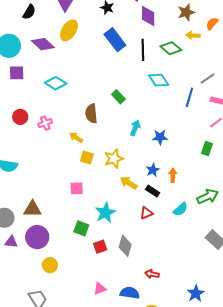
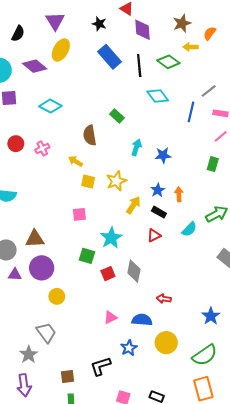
yellow arrow: (129, 183) -> (133, 205), turned 96

